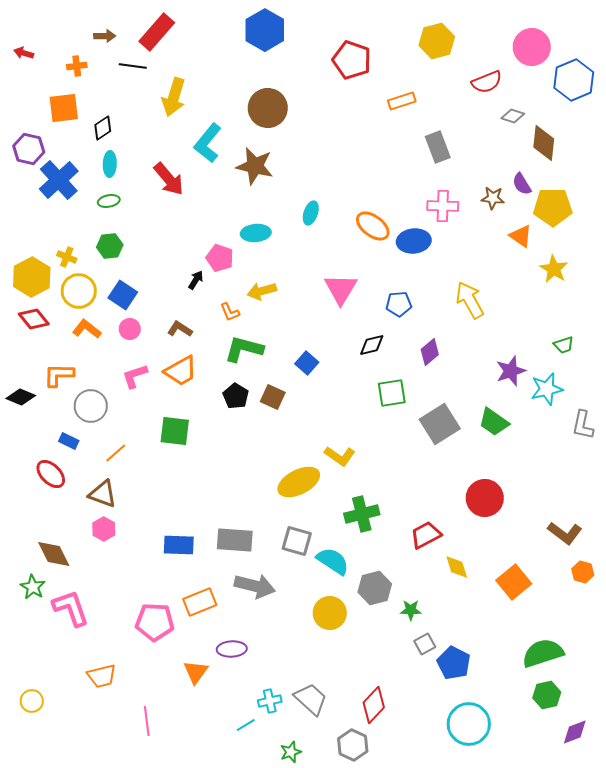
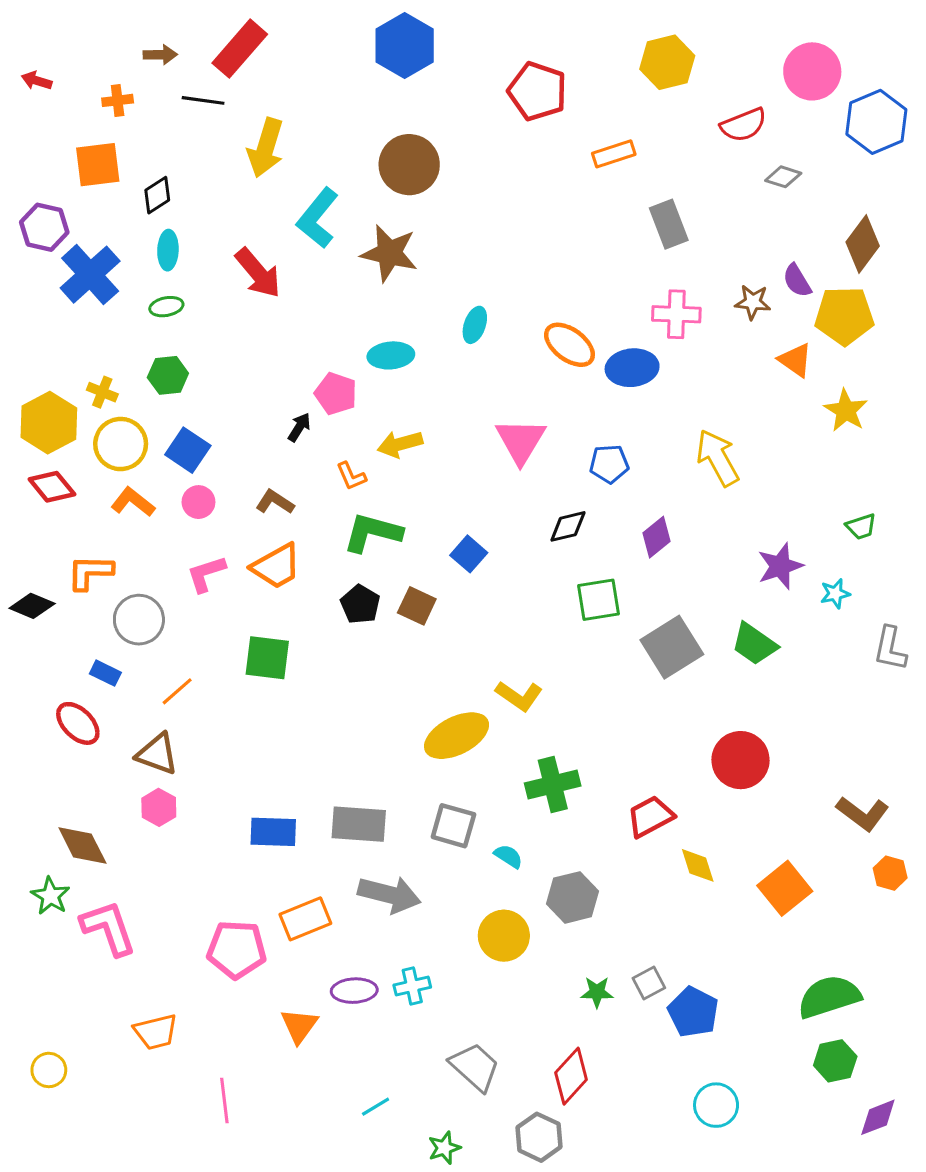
brown diamond: (544, 143) -> (863, 244), moved, turned 30
cyan star: (547, 389) -> (835, 594), size x0.6
cyan semicircle: (333, 561) -> (508, 856), size x0.6
green star: (411, 610) -> (597, 992), moved
cyan cross: (270, 701) -> (412, 986), moved
cyan circle: (469, 724) -> (716, 1105), size x0.7

